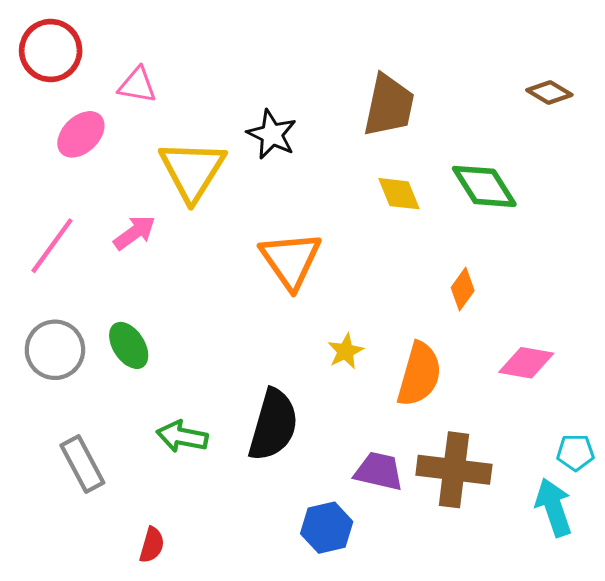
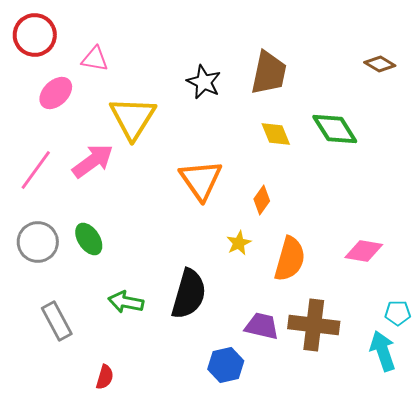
black star: (272, 134) -> (204, 82), moved
pink arrow: (134, 233) -> (93, 161), size x1.4
orange diamond: (463, 289) -> (262, 200), moved

